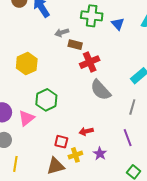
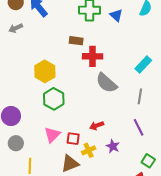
gray arrow: (62, 32) -> (16, 28), moved
red cross: (90, 62) -> (93, 56), turned 30
yellow hexagon: (27, 64) -> (45, 71), moved
pink triangle: (26, 118) -> (52, 135), moved

